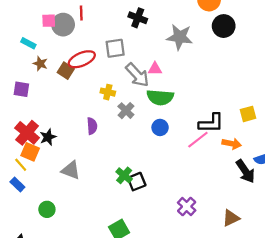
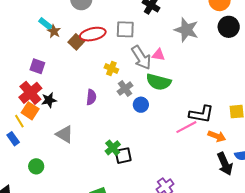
cyan rectangle: (28, 43) -> (45, 24), moved
purple square: (21, 89) -> (37, 66), moved
blue circle: (160, 127) -> (141, 105), moved

